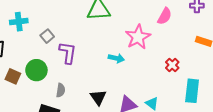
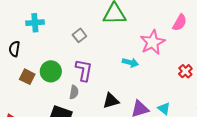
gray square: (47, 36) -> (79, 35), moved
purple L-shape: (68, 53) -> (84, 70), moved
black triangle: (98, 97) -> (111, 101), turned 48

